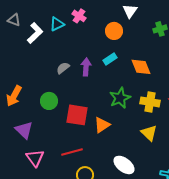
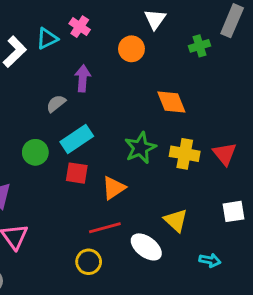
cyan rectangle: (110, 59) -> (77, 139), moved, size x1.5
purple arrow: (86, 67) -> (83, 78), moved
red square: (77, 115) -> (77, 173), size x0.7
yellow triangle: (149, 133) -> (176, 220), moved
red line: (72, 152) -> (105, 228), moved

